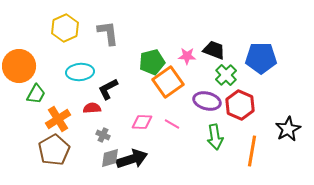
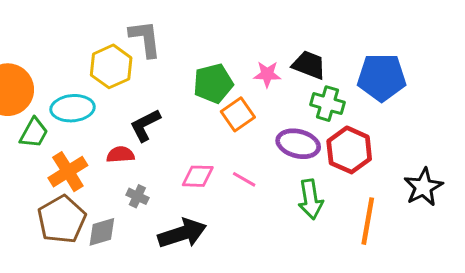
yellow hexagon: (65, 28) -> (111, 66), moved
cyan ellipse: (80, 72) -> (73, 108), moved
green cross: (226, 75) -> (328, 104), turned -30
orange square: (168, 82) -> (238, 114), size x0.7
gray diamond: (110, 158) -> (102, 232), moved

